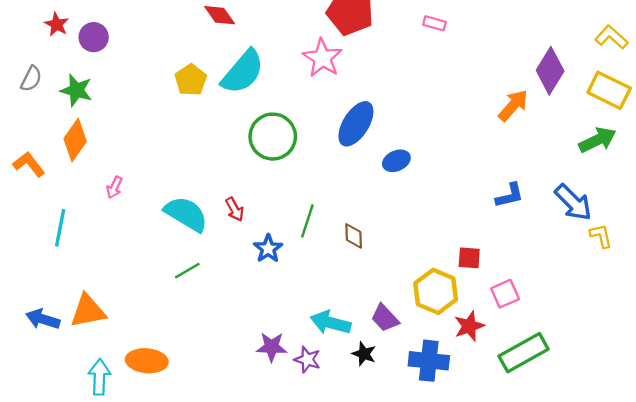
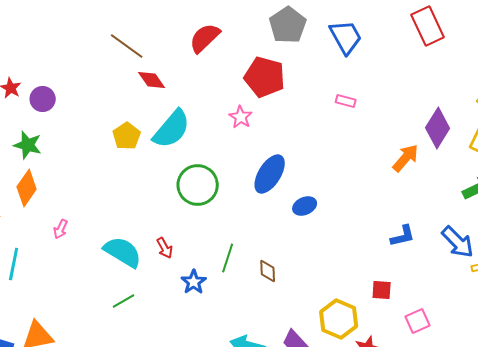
pink rectangle: (435, 23) -> (346, 101), moved
pink star: (322, 58) -> (241, 117), size x0.7
red square: (469, 258) -> (382, 290), moved
pink square: (505, 294) -> (418, 321), moved

